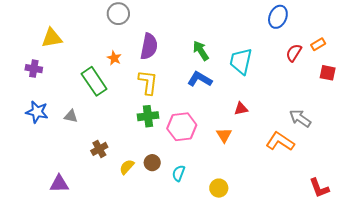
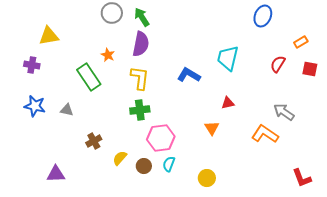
green arrow: (201, 51) -> (142, 17), moved
red semicircle: (294, 53) -> (278, 64), moved
pink hexagon: (182, 127) -> (161, 138), moved
brown circle: (152, 163) -> (144, 166), moved

